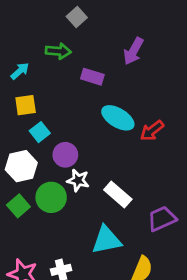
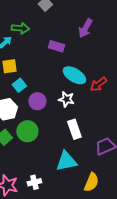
green arrow: (58, 51) -> (20, 28), moved
white star: (78, 180) -> (66, 99), moved
white rectangle: (118, 195) -> (74, 129), turned 30

